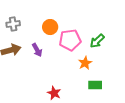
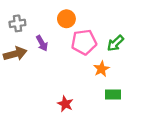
orange circle: (50, 27) -> (66, 19), moved
purple arrow: (37, 50) -> (42, 43), moved

